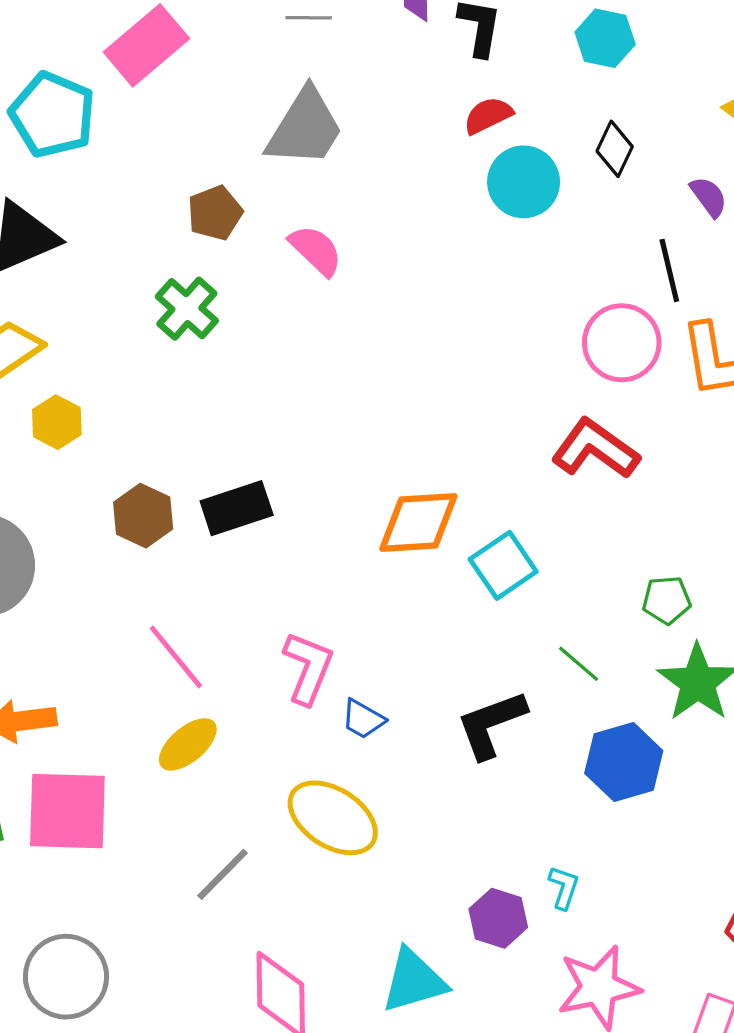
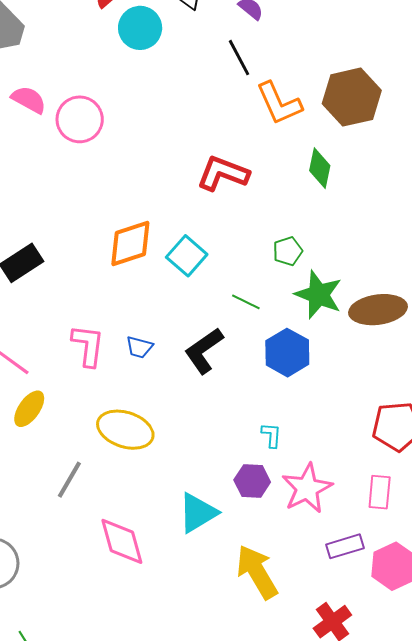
pink circle: (622, 343) -> (80, 119), moved
blue trapezoid: (363, 719) -> (139, 347), moved
purple hexagon: (498, 918) -> (252, 481), moved

